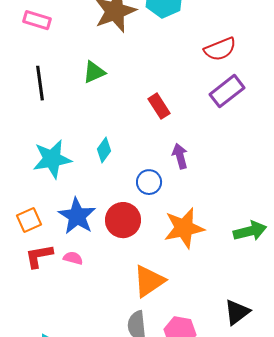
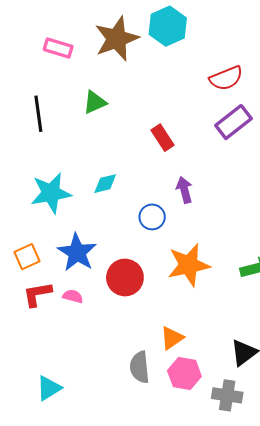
pink rectangle: (37, 20) -> (58, 48), moved
cyan diamond: (104, 150) -> (105, 184), turned 40
red circle: (123, 220) -> (125, 277), moved
orange triangle: (149, 281) -> (172, 338), moved, size x0.7

